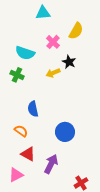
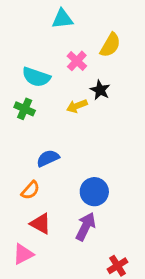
blue semicircle: (33, 109) -> (48, 158), turned 77
orange semicircle: (21, 131) -> (30, 190), turned 96
purple arrow: (51, 164) -> (86, 227), moved

